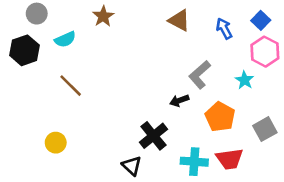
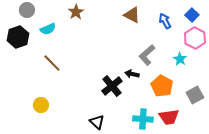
black arrow: (179, 101) -> (132, 74), turned 32
black cross: (153, 136) -> (112, 86), moved

